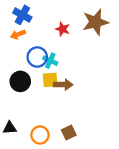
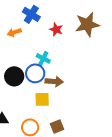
blue cross: (22, 15) -> (31, 14), moved
blue circle: (37, 57) -> (35, 73), moved
yellow square: (50, 80) -> (42, 99), moved

